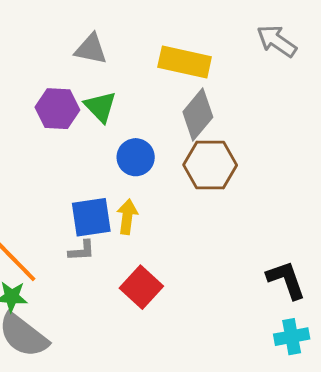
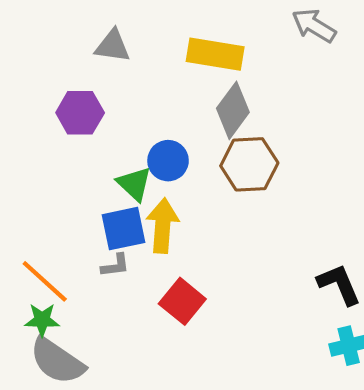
green triangle: (100, 107) -> (134, 184), moved
yellow arrow: (127, 217) -> (163, 226), size x1.4

